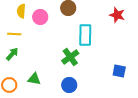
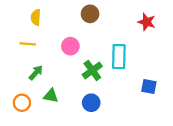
pink circle: (40, 17) -> (70, 46), moved
cyan rectangle: (85, 35) -> (119, 57), moved
green arrow: (12, 54) -> (36, 73), moved

